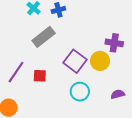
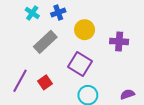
yellow circle: (100, 61) -> (85, 30), moved
red square: (40, 76) -> (45, 82), turned -32

